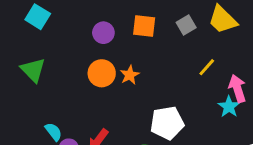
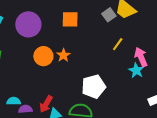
gray square: (186, 25) -> (109, 15), moved
purple circle: (103, 33) -> (28, 24), moved, size x1.6
cyan semicircle: (54, 132) -> (14, 101), turned -48

